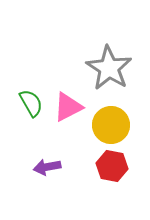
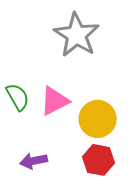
gray star: (109, 68) -> (77, 35), moved

